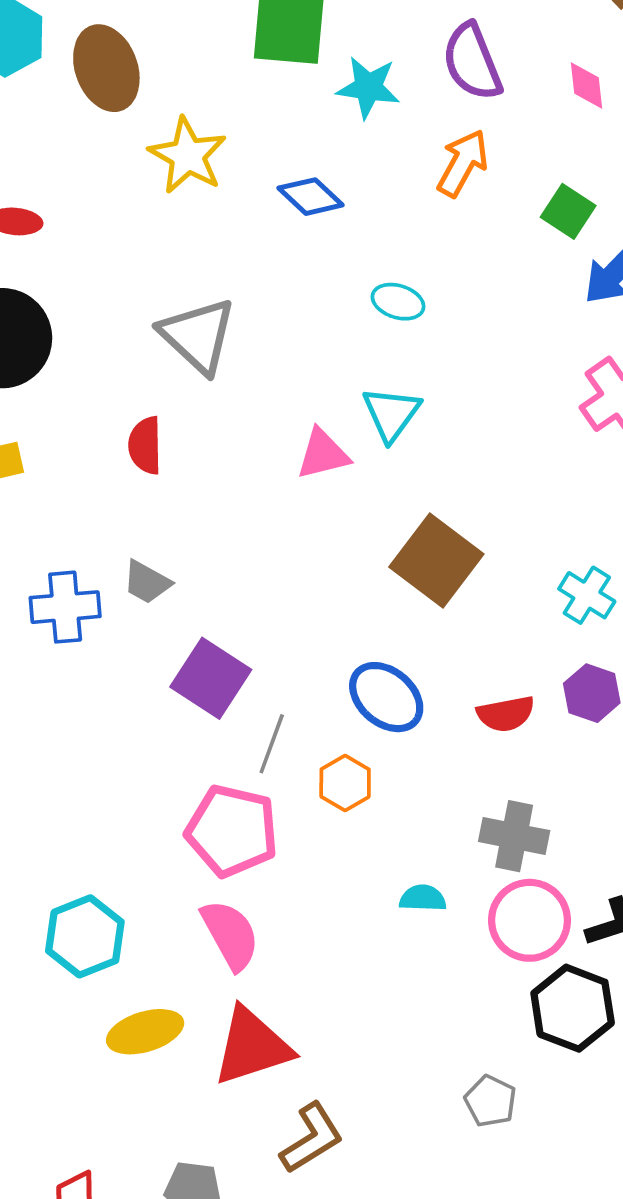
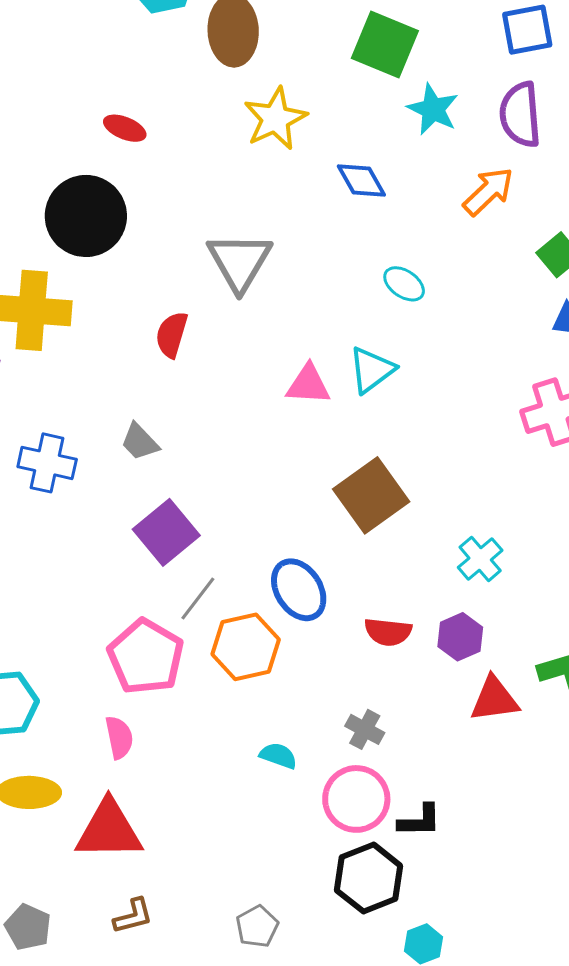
blue cross: (65, 607) -> (47, 463), moved
orange hexagon: (345, 783) -> (246, 647), size x1.5
gray cross: (514, 836) -> (365, 729), size x0.7
pink semicircle: (230, 935) -> (119, 737), size x0.7
gray pentagon: (490, 1101) -> (257, 927), moved
brown L-shape: (312, 1138) -> (133, 916), size x0.7

